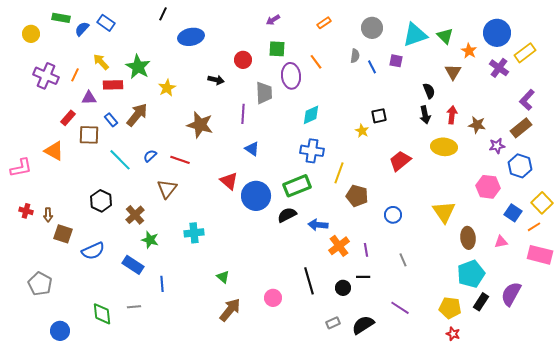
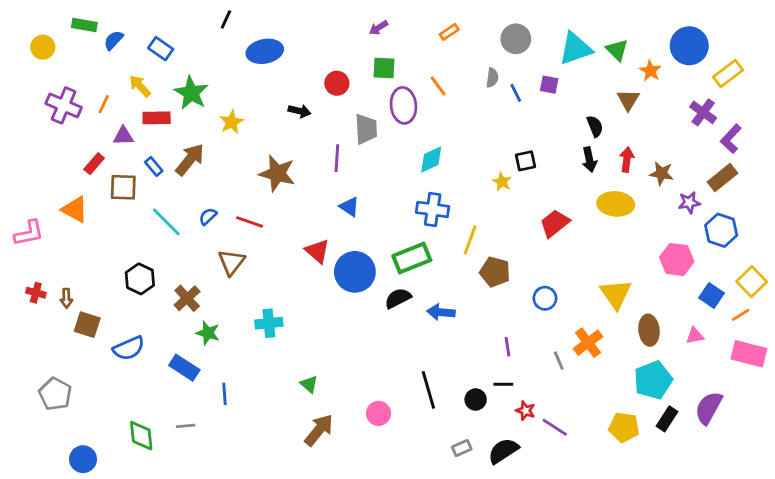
blue rectangle: (106, 23) -> (161, 49), moved
purple cross: (499, 68) -> (703, 112), moved
orange cross: (339, 246) -> (588, 343), moved
red star: (453, 334) -> (526, 411), moved

